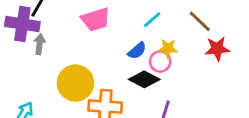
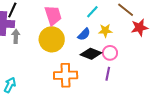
pink trapezoid: (96, 19) -> (53, 15), turned -85
pink circle: (160, 62) -> (110, 53), moved
yellow circle: (75, 83) -> (52, 39), moved

